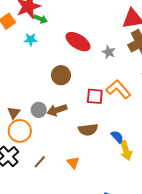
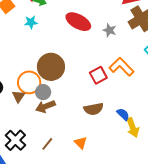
brown circle: (61, 75) -> (51, 67), moved, size x1.4
red square: (95, 96) -> (98, 75), turned -30
brown arrow: (57, 110) -> (45, 106), moved
orange circle: (20, 131) -> (29, 82), moved

